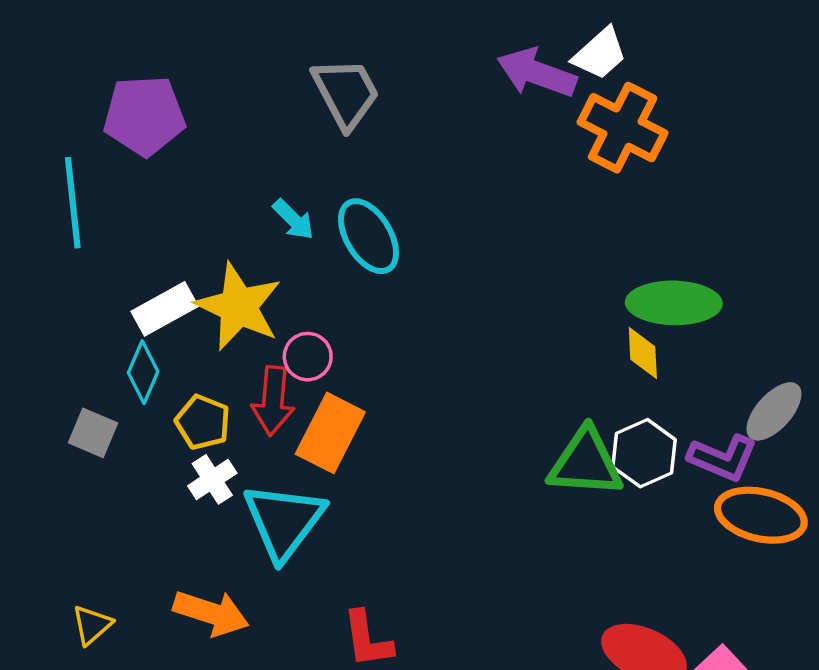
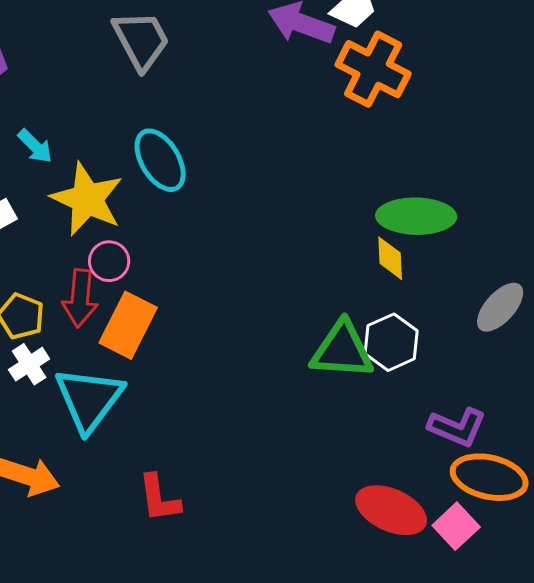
cyan arrow: (293, 219) -> (35, 146), moved
yellow star: (239, 306) -> (87, 199), moved
purple L-shape: (723, 458) -> (457, 427), moved
orange ellipse: (761, 515) -> (489, 477), moved

